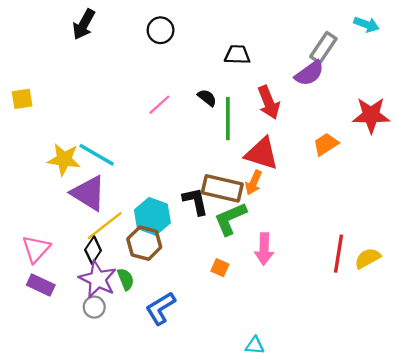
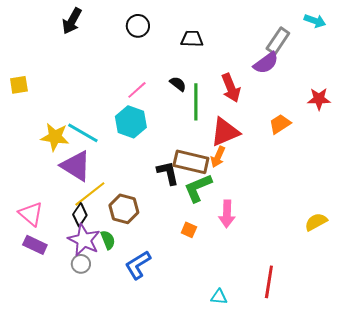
black trapezoid: (237, 55) -> (192, 39), moved
red star: (371, 115) -> (319, 99), size x0.7
red triangle: (262, 154) -> (225, 132), turned -40
cyan hexagon: (152, 216) -> (131, 122), moved
pink triangle: (36, 249) -> (31, 214), turned -32
red line: (338, 254) -> (269, 282), moved

